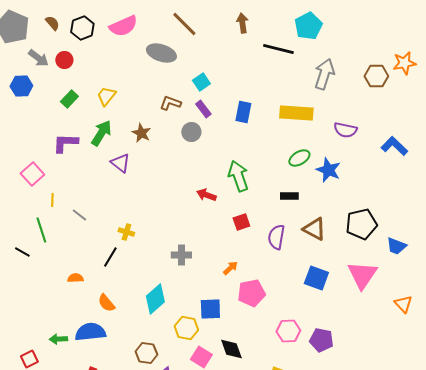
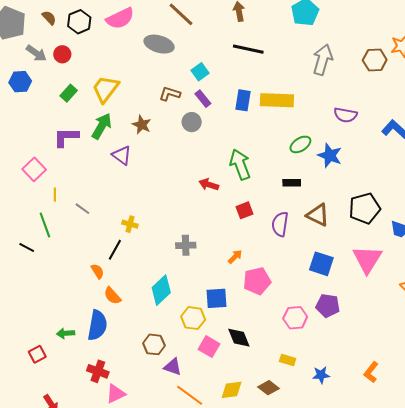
black line: (278, 49) -> (248, 49), moved
yellow trapezoid: (106, 96) -> (105, 89), size x1.4
yellow rectangle: (296, 113) -> (277, 100), moved
orange semicircle: (75, 278) -> (98, 271), moved, turned 63
blue semicircle: (90, 332) -> (97, 325), turned 108
purple pentagon: (321, 340) -> (328, 306), moved

